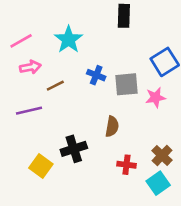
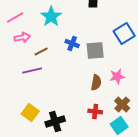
pink star: (155, 97) -> (117, 76), moved
purple line: (29, 111) -> (32, 70), moved
brown semicircle: (112, 126) -> (96, 82), moved
black cross: (74, 149) -> (55, 122), moved

